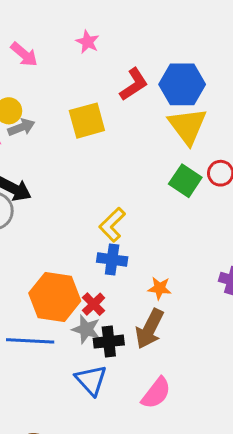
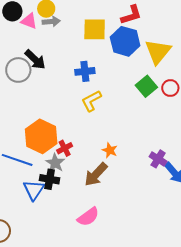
blue hexagon: (182, 84) -> (125, 41), moved
blue cross: (112, 260) -> (85, 71), moved, turned -30
black cross: (109, 342) -> (50, 179), moved
blue triangle: (91, 380) -> (34, 190), moved

